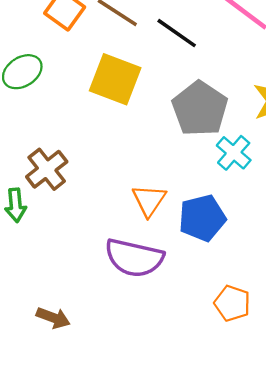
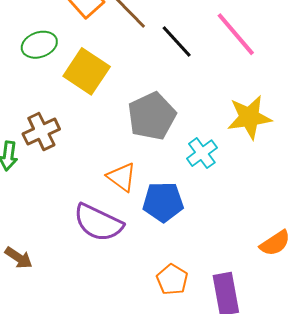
yellow square: (115, 79) -> (87, 71), moved
gray pentagon: (200, 109) -> (152, 116), moved
orange triangle: (149, 200) -> (122, 177), turned -40

